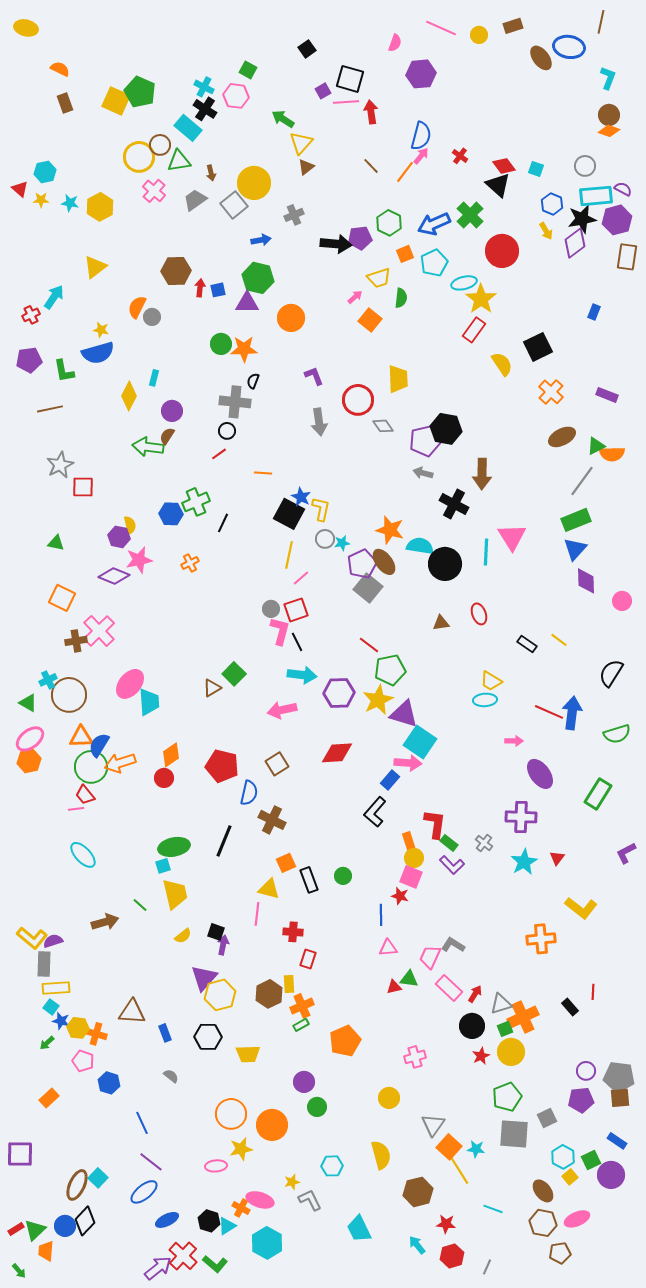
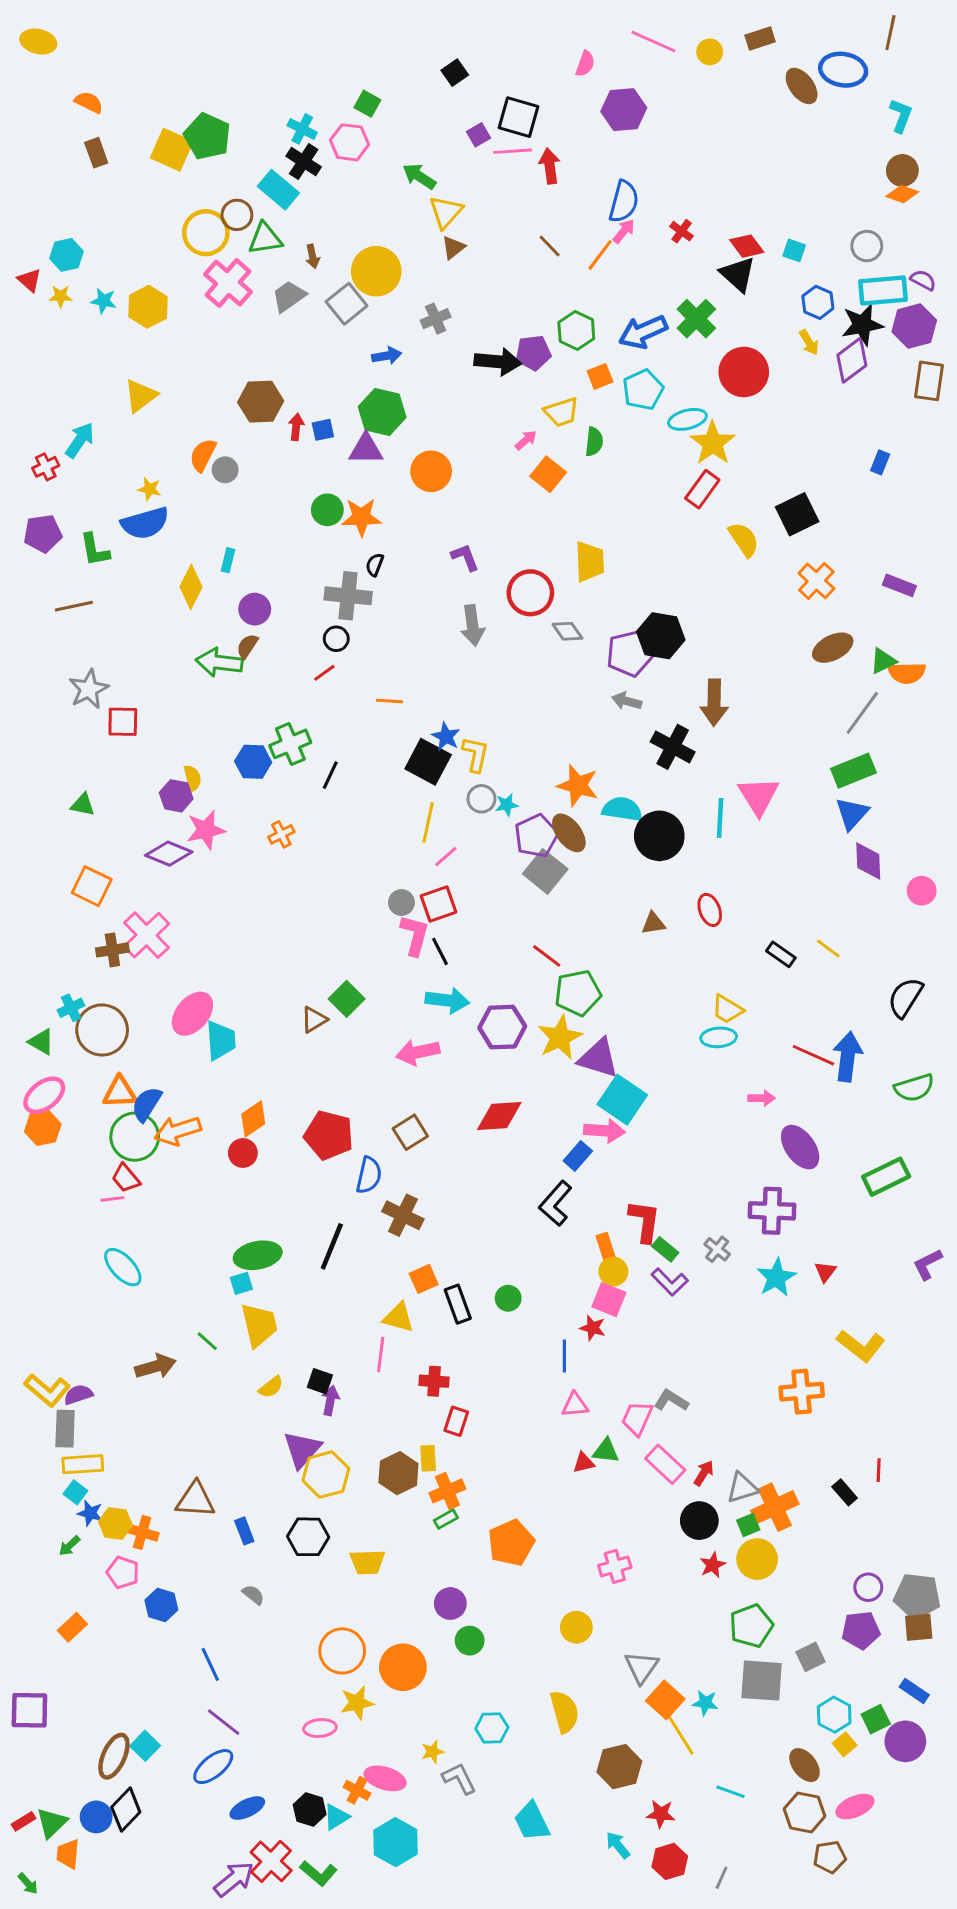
pink cross: (154, 191) -> (228, 283), size x1.4
green rectangle: (598, 794) -> (886, 1177), turned 32

